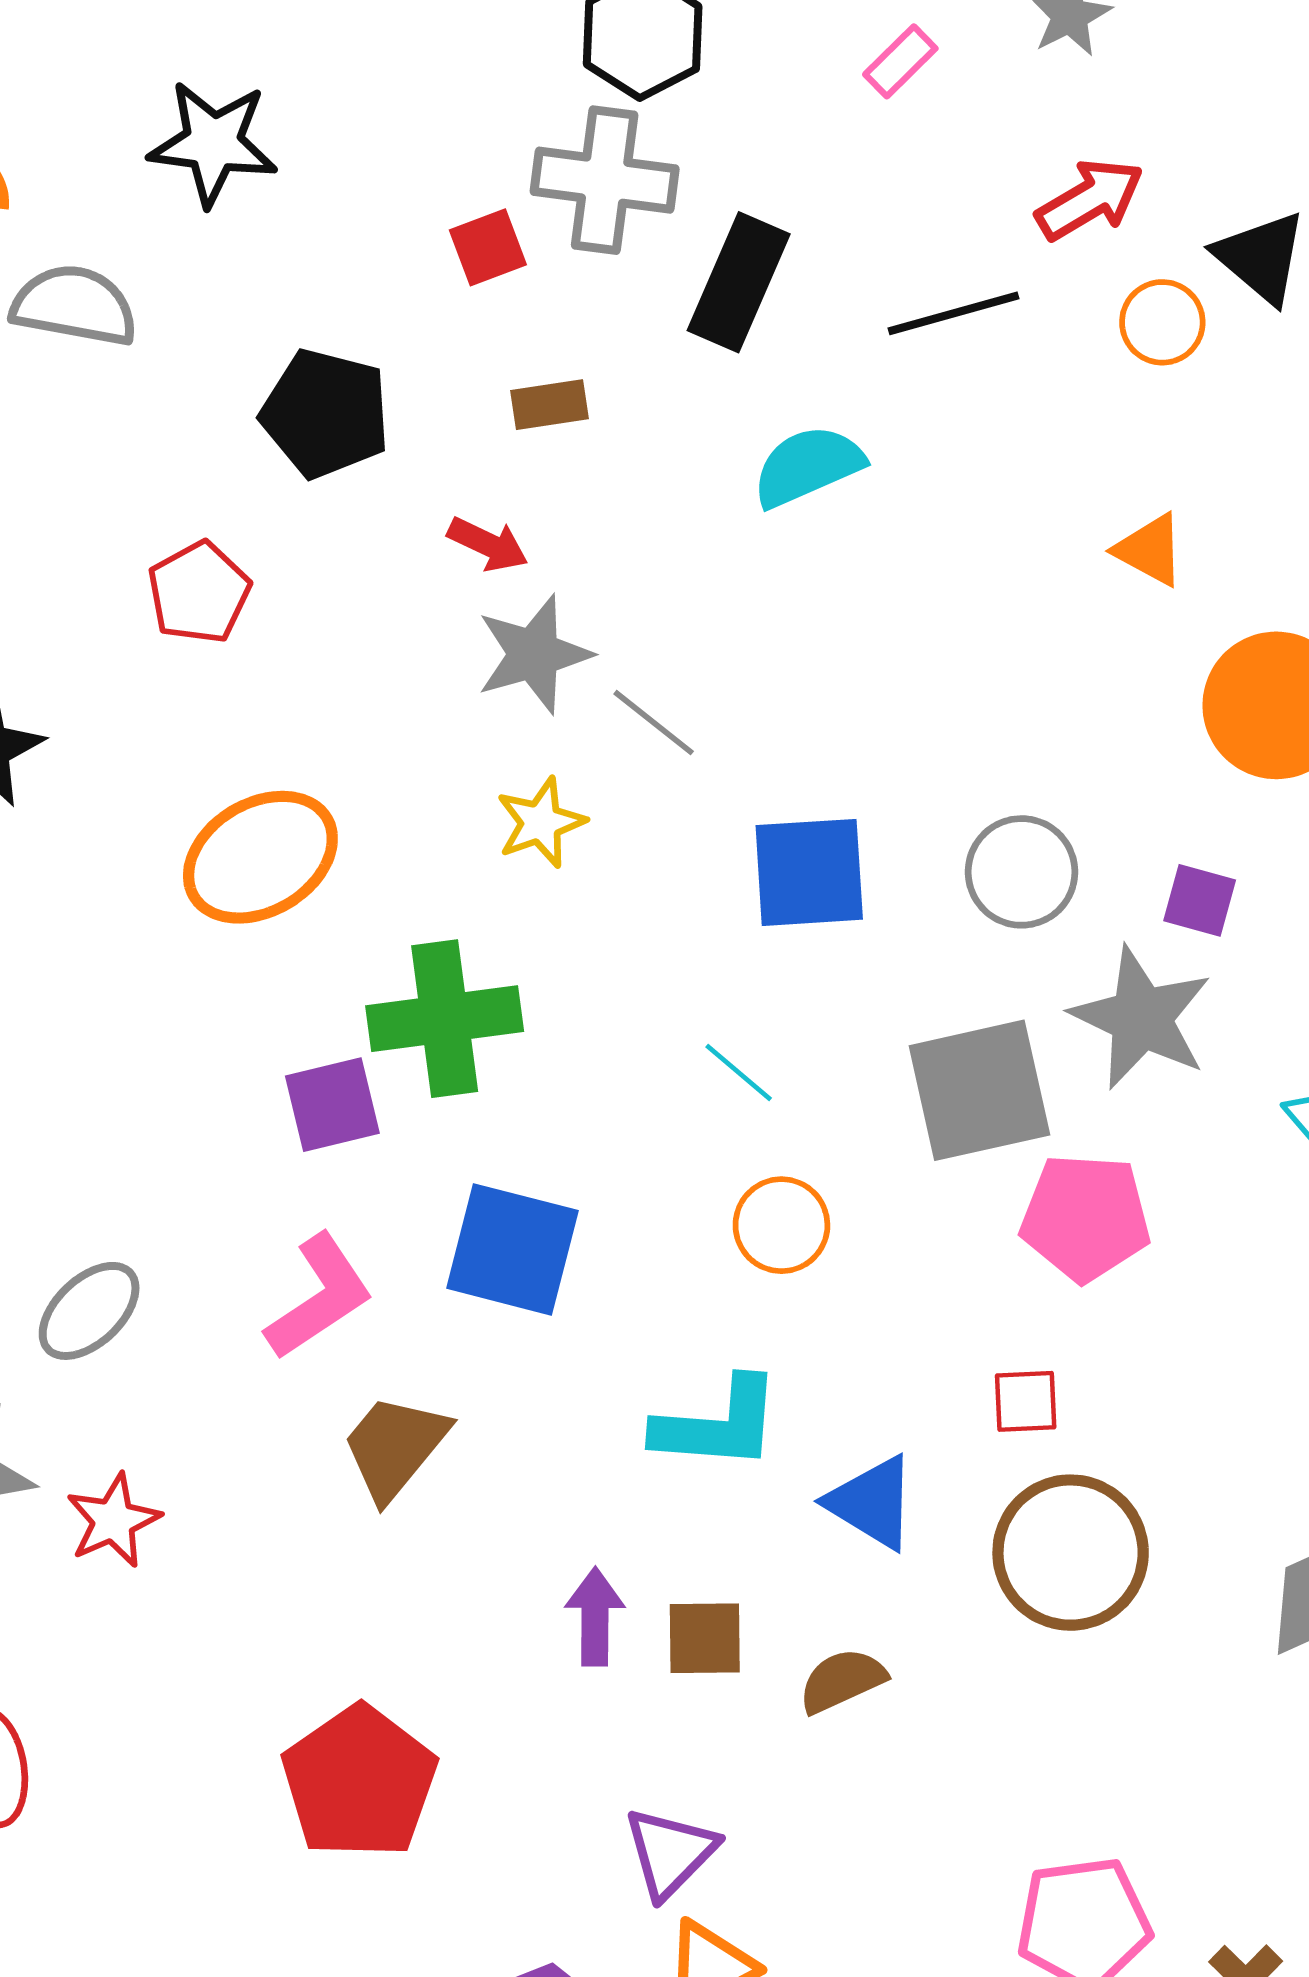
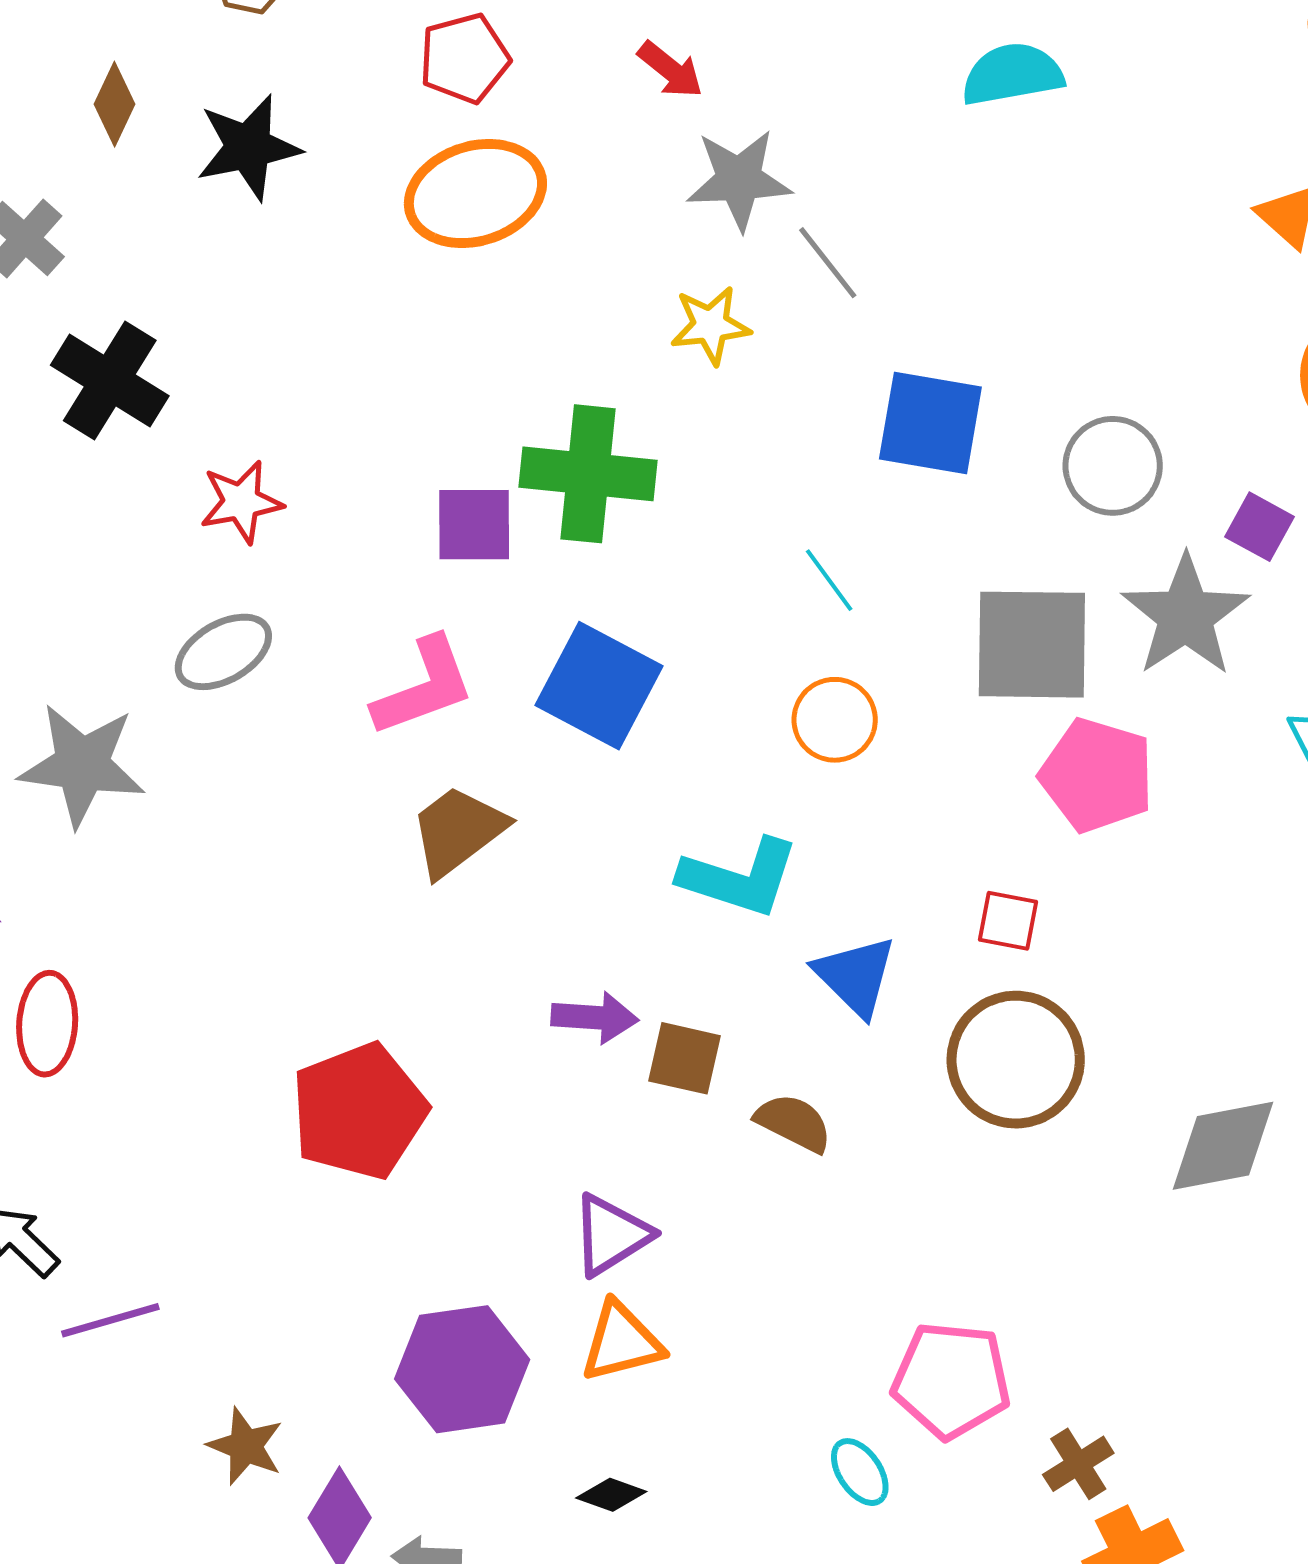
red arrow: (488, 544) -> (670, 70), moved
orange ellipse: (260, 857) -> (475, 194), moved
red star: (113, 1521) -> (241, 502), moved
purple arrow: (595, 1617) -> (595, 1017), turned 80
brown semicircle: (842, 1681) -> (794, 1123), turned 38

